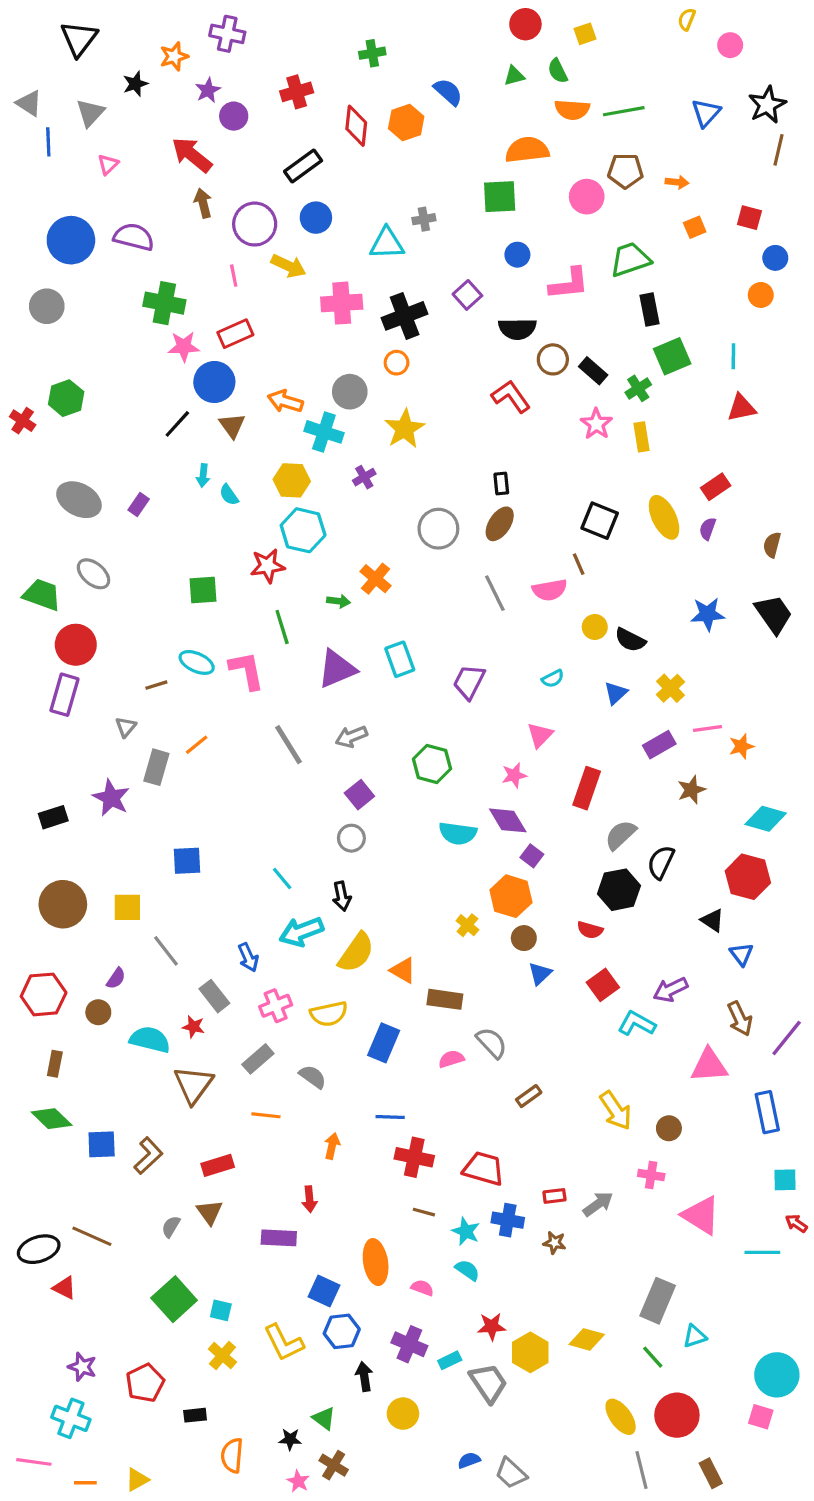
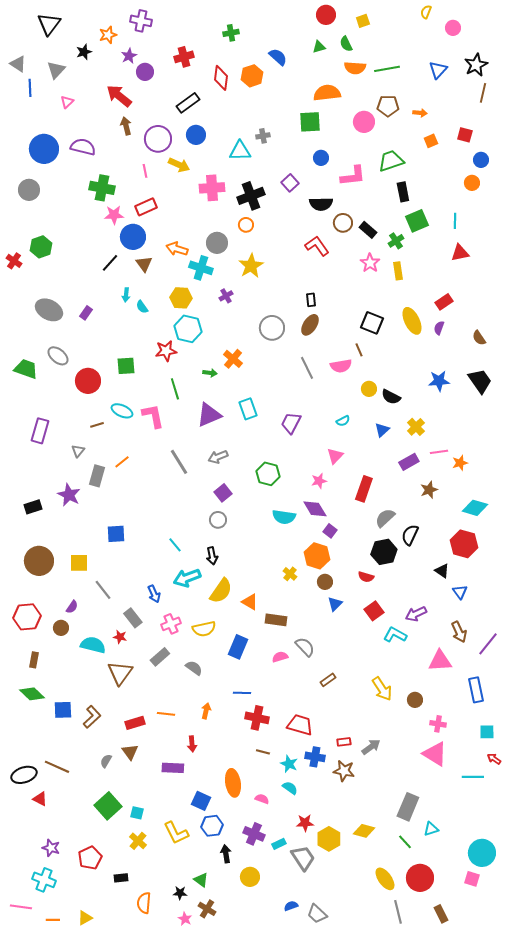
brown semicircle: (772, 545) -> (479, 338), turned -49
red circle: (76, 645) -> (88, 381), moved
orange line: (266, 1115) -> (166, 714), moved
pink cross: (651, 1175) -> (438, 724), moved
brown star: (554, 1243) -> (344, 771), size x1.5

